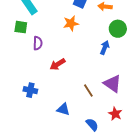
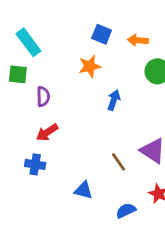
blue arrow: (105, 48) -> (114, 100), moved
red arrow: (58, 64) -> (47, 132), moved
blue semicircle: (92, 125) -> (126, 211), turned -72

